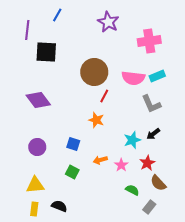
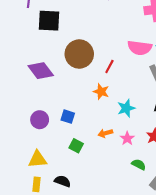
brown circle: (94, 72) -> (79, 54), moved
cyan star: (132, 140) -> (126, 108), moved
blue square: (73, 144) -> (68, 117), moved

